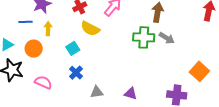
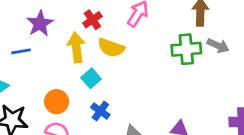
yellow arrow: (48, 29) -> (76, 47), moved, size x1.5
orange circle: (34, 49) -> (57, 102), moved

